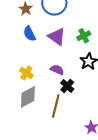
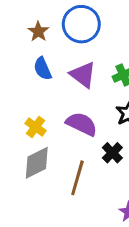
purple semicircle: (57, 70) -> (82, 124), size x1.5
black cross: (67, 86) -> (112, 153), moved

